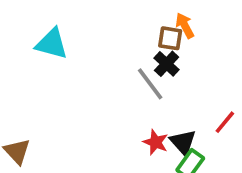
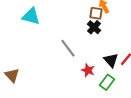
gray line: (150, 84) -> (68, 48), moved
black triangle: (183, 142) -> (111, 60), moved

